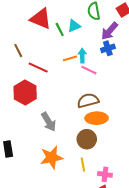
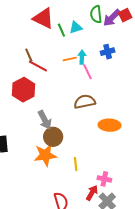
purple arrow: (109, 31) -> (112, 18), moved
brown line: (18, 51) -> (29, 55), moved
pink line: (89, 70) -> (88, 72), turned 35
orange ellipse: (97, 118) -> (110, 125), moved
brown circle: (87, 139) -> (53, 137), moved
pink cross: (105, 174) -> (104, 179), moved

